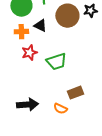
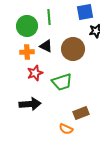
brown circle: (67, 16) -> (73, 49), moved
black arrow: (27, 105) -> (30, 104), moved

